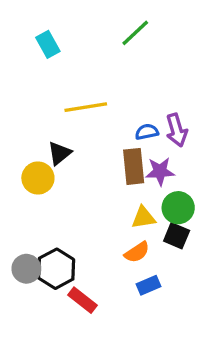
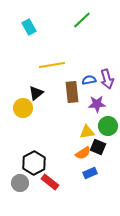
brown rectangle: (134, 166) -> (72, 92), moved
black square: (177, 236) -> (98, 147), moved
gray circle: (26, 269) -> (20, 183), moved

